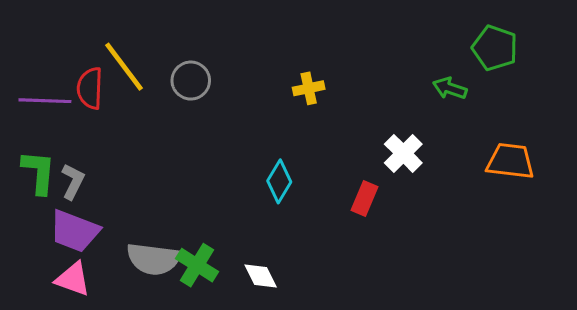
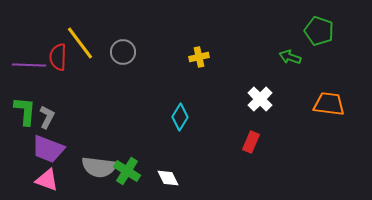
red rectangle: (365, 198) -> (251, 142), moved

